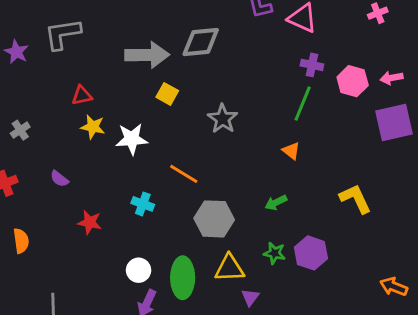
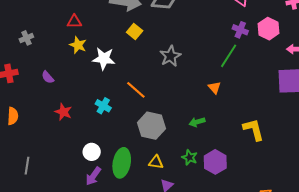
pink hexagon: (353, 81) -> (269, 29), moved
yellow triangle: (229, 268) -> (156, 162), size x0.7

